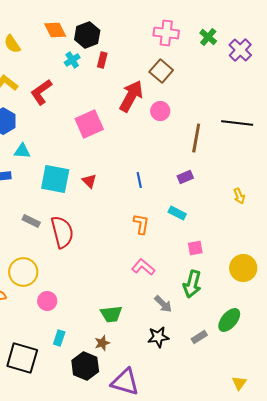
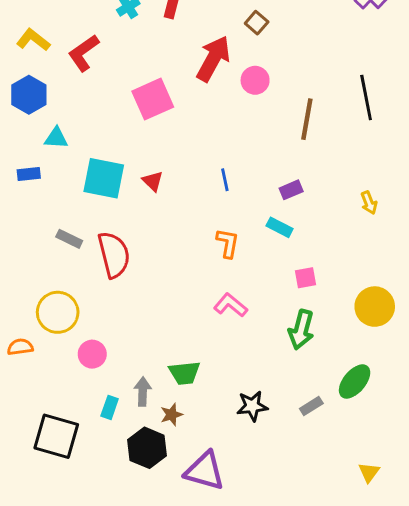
brown square: (161, 71) -> (257, 23), size x0.7
black line: (237, 123) -> (366, 98), turned 72
purple rectangle: (185, 177) -> (291, 190), moved
gray arrow: (163, 304) -> (143, 392), moved, turned -132

